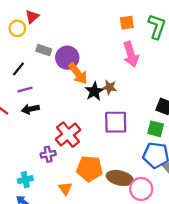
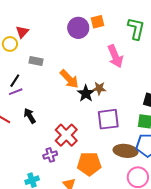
orange square: (127, 23) -> (98, 22), moved
purple circle: (67, 58) -> (78, 28), moved
purple line: (25, 90) -> (16, 92), moved
black arrow: (30, 109) -> (30, 116), turned 77
brown ellipse: (120, 178) -> (126, 151), moved

